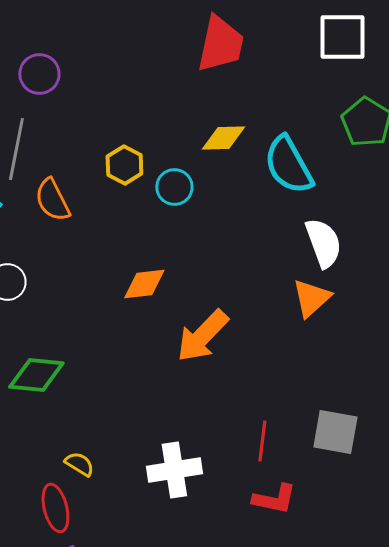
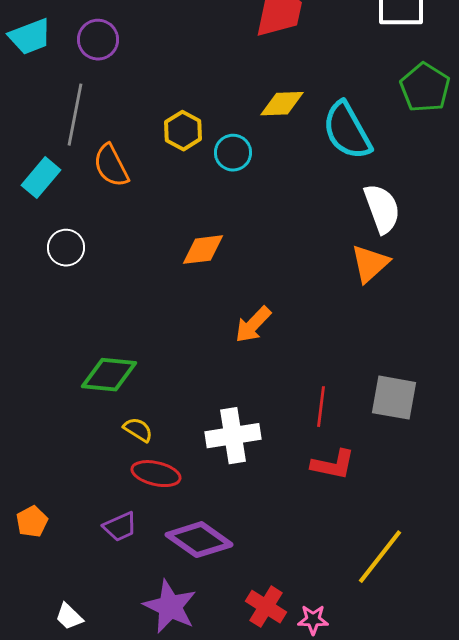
orange arrow: (202, 336) -> (253, 325), moved, size x0.7
green diamond: (36, 375) -> (109, 375), moved
red ellipse: (55, 508) -> (156, 474), moved, turned -63

